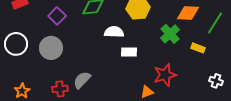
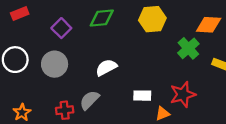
white semicircle: (114, 32) -> (106, 67), moved, turned -30
white rectangle: (129, 52) -> (142, 96), moved

